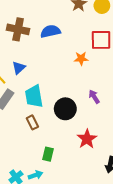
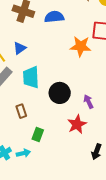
orange star: (81, 58) -> (81, 46), size x1.5
purple arrow: (94, 97) -> (88, 102), moved
brown rectangle: (32, 122) -> (21, 111), moved

